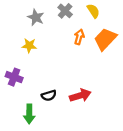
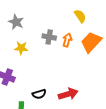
gray cross: (65, 11) -> (49, 37), moved, turned -32
gray star: (36, 17) -> (16, 22), moved

